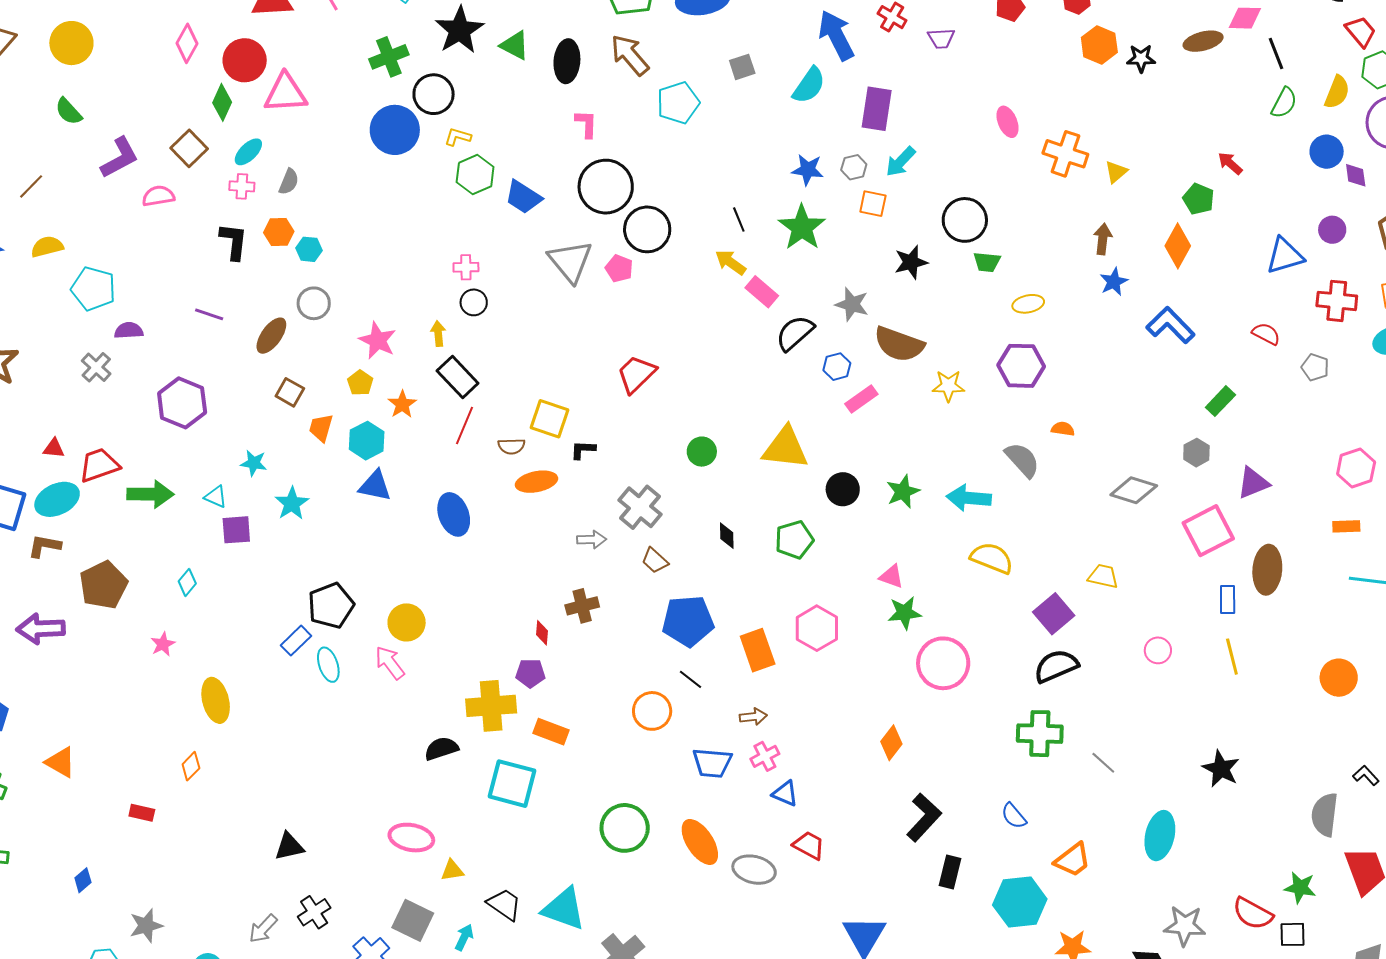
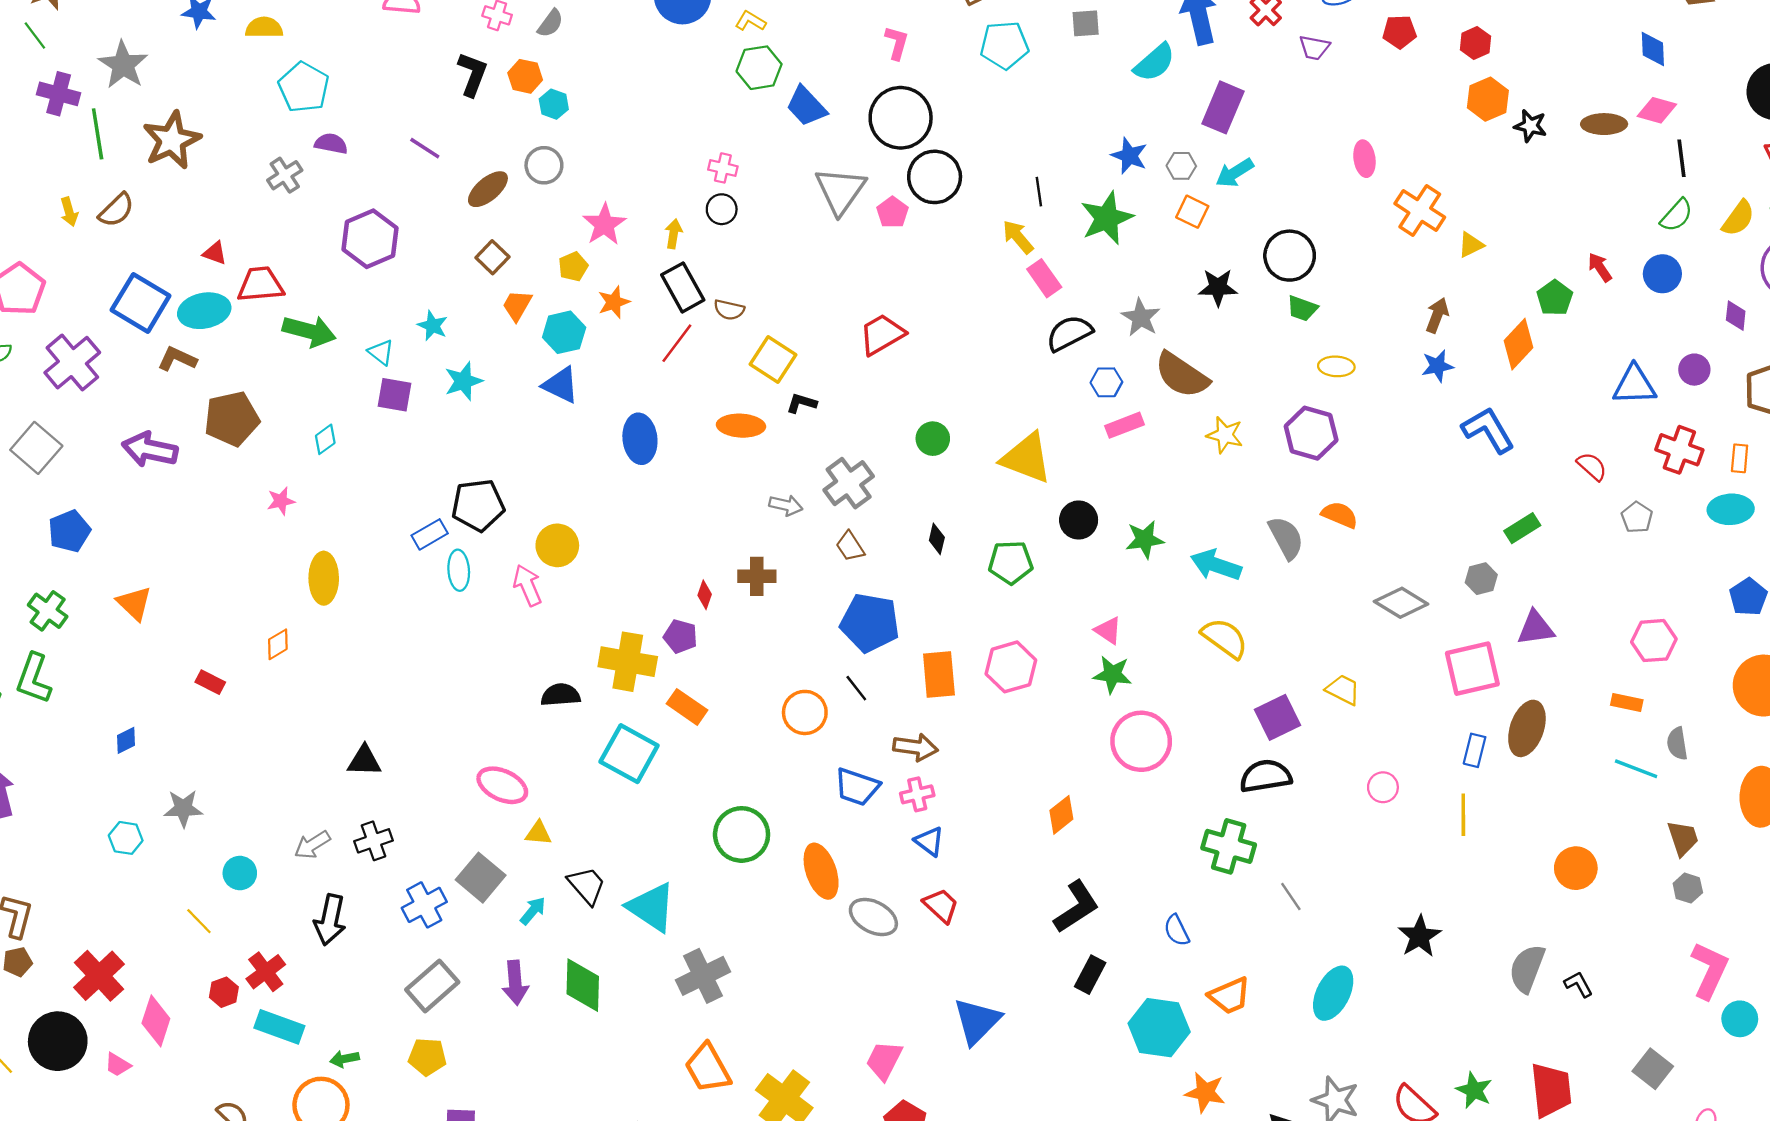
blue circle: (1327, 152) -> (1662, 274), moved
orange semicircle: (1063, 429) -> (1340, 515), size x1.4
brown semicircle: (511, 446) -> (729, 310), moved
brown arrow: (753, 717) -> (916, 747), size x1.4
gray semicircle: (1325, 815) -> (1527, 968), moved

